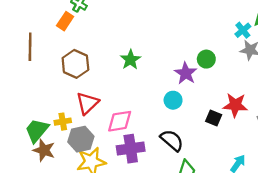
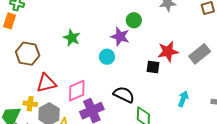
cyan circle: (173, 100) -> (107, 57), moved
red triangle: (87, 103) -> (46, 83), turned 45
yellow cross: (63, 122) -> (30, 104), turned 32

